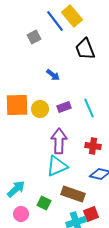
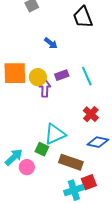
purple arrow: (59, 141) -> (45, 88), moved, size x0.7
red cross: (93, 146) -> (91, 114), turned 35
green square: (44, 203) -> (42, 149), moved
pink circle: (21, 214) -> (27, 167), moved

